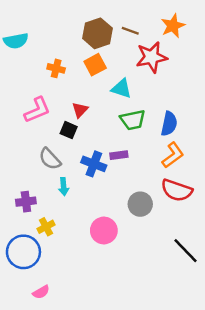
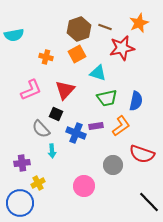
red triangle: (80, 110) -> (65, 90), size x1.5
black square: (69, 130) -> (56, 114), moved
orange L-shape: (173, 155) -> (121, 126), moved

